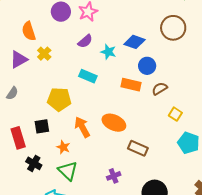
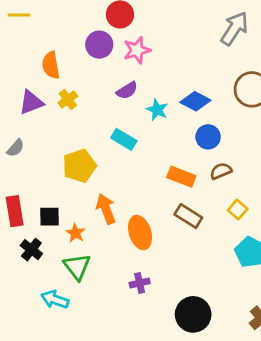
orange rectangle: (131, 85) -> (181, 177), moved
yellow pentagon: (59, 99) -> (79, 166), turned -30
orange ellipse: (114, 123) -> (140, 233), moved, turned 40
black square: (42, 126) -> (49, 217), moved
brown rectangle: (138, 148) -> (188, 216), moved

